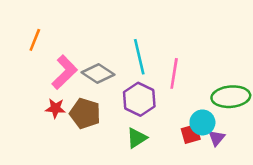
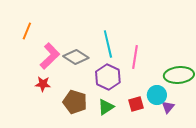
brown pentagon: (85, 113) -> (75, 102), moved
red square: (191, 134) -> (136, 104), moved

